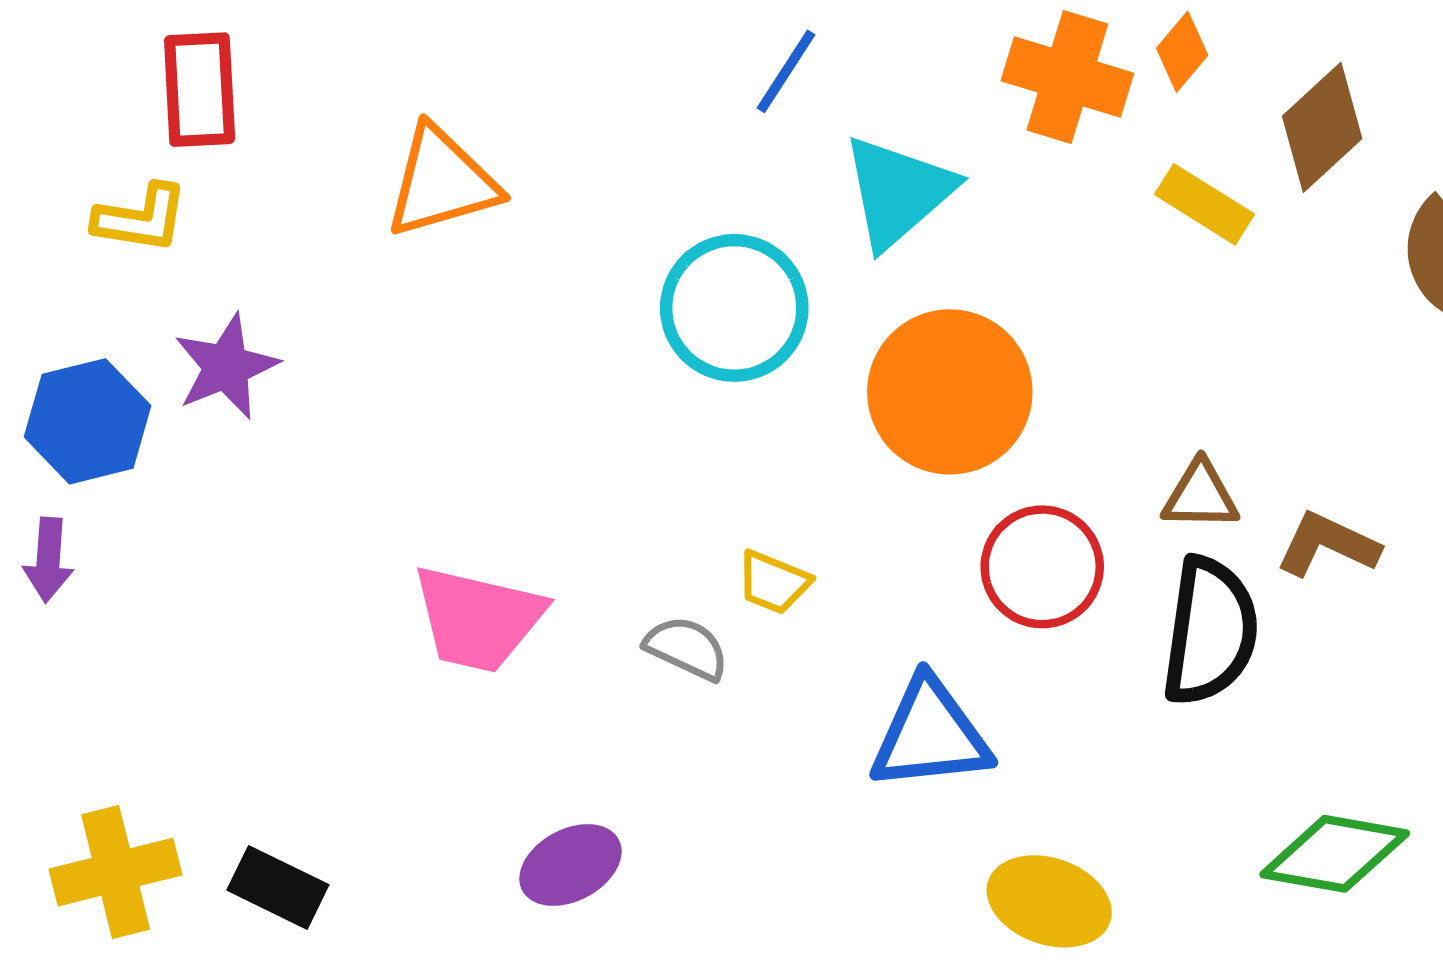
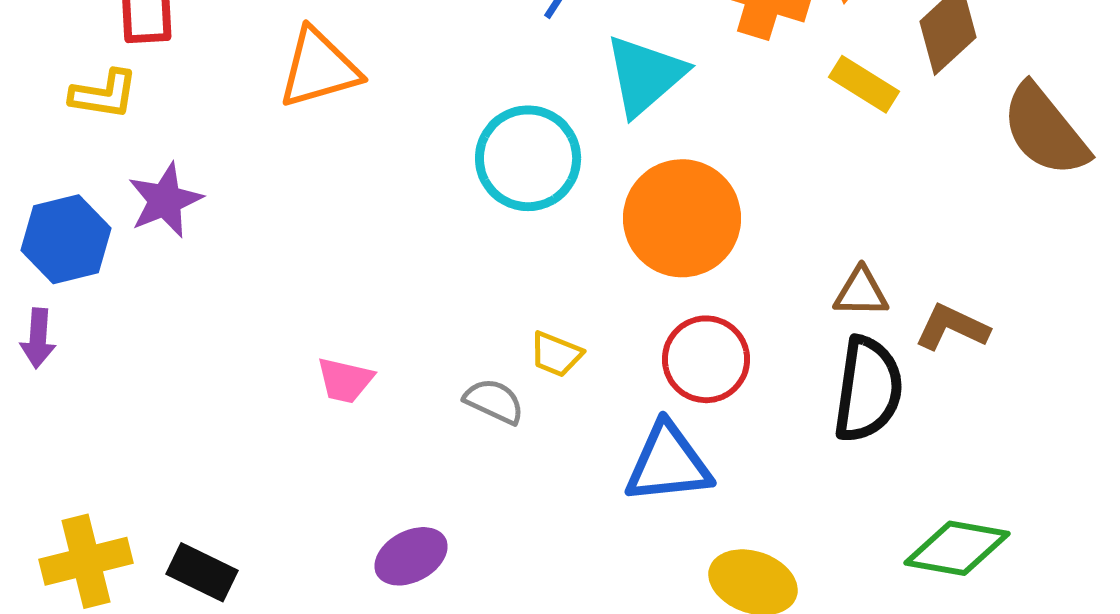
red circle: (1042, 567) -> (706, 359), moved
pink trapezoid: (478, 619) -> (345, 380), size x0.6

